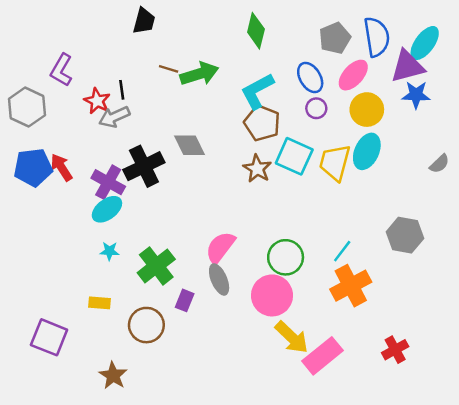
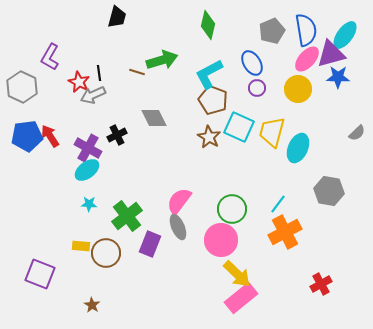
brown line: (169, 69) -> (137, 72), moved
pink ellipse: (353, 75) -> (307, 59), moved
cyan ellipse: (367, 151) -> (298, 148), moved
black cross: (144, 166) -> (117, 135), size x0.6
purple rectangle: (185, 300) -> (150, 244), size x1.4
brown circle: (146, 325) -> (106, 253), moved
pink rectangle: (322, 356) -> (241, 298), moved
brown star: (113, 376) -> (92, 305), size x0.7

